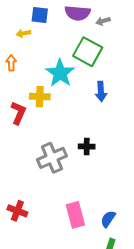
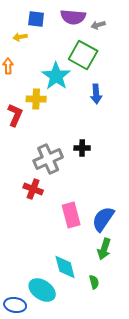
red cross: (17, 211) -> (33, 189), moved
blue semicircle: (108, 219) -> (103, 219), size x1.5

